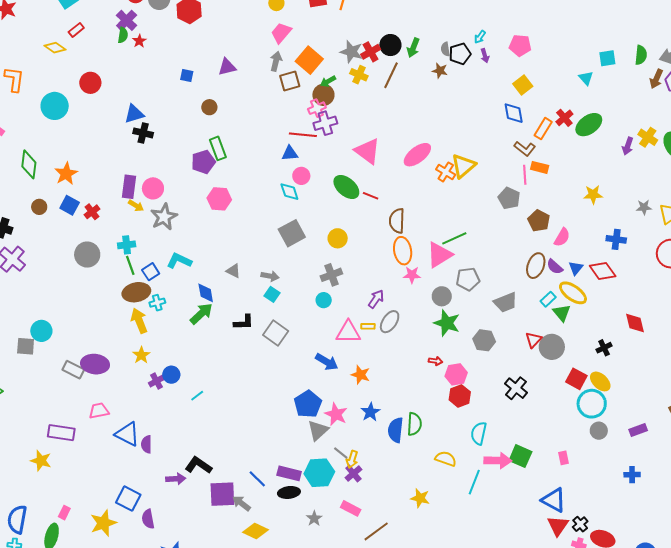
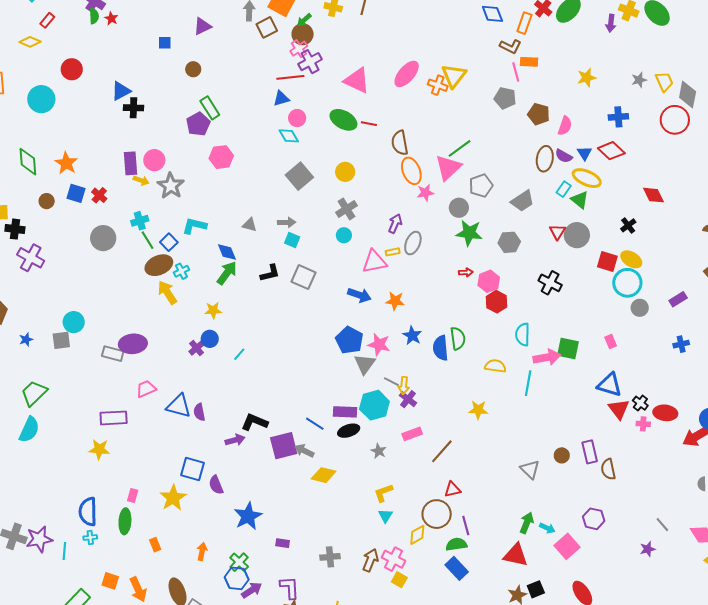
yellow star: (141, 355) -> (213, 310), moved, turned -30
pink rectangle: (351, 508) -> (412, 434), turned -36

